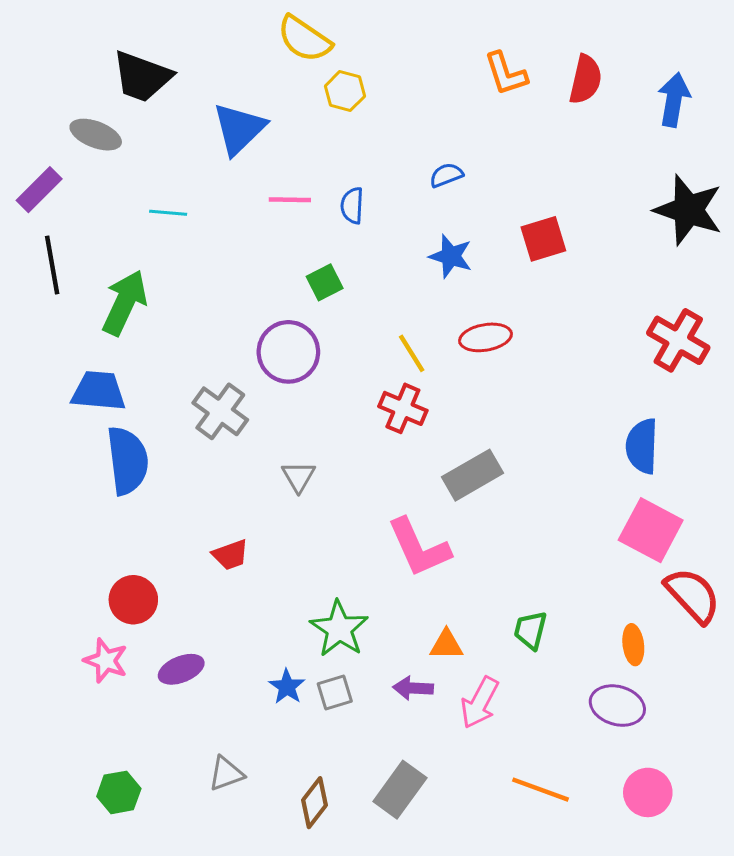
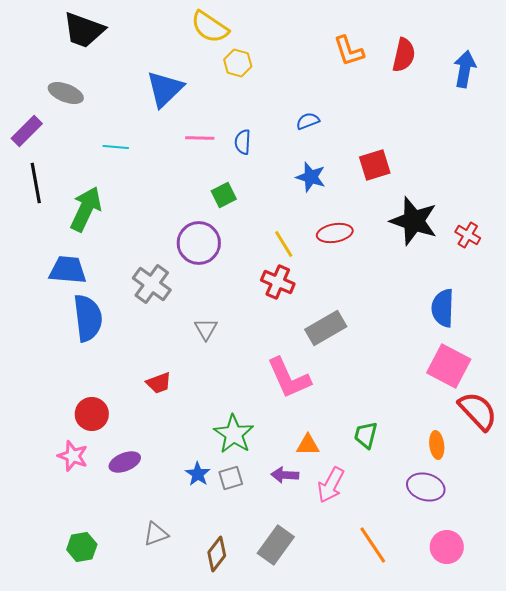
black trapezoid: (142, 77) -> (84, 30), moved
black star: (688, 210) -> (414, 221), moved
red cross: (678, 340) -> (468, 235), size x0.6
orange line: (541, 790) -> (373, 545), turned 36

